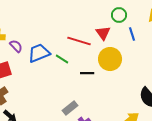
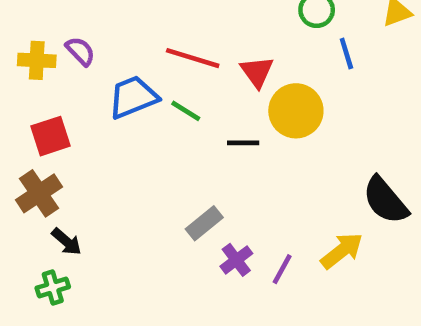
red triangle: (103, 33) -> (257, 72), moved
red line: (79, 41) -> (193, 58), moved
purple semicircle: (16, 46) -> (80, 51), moved

